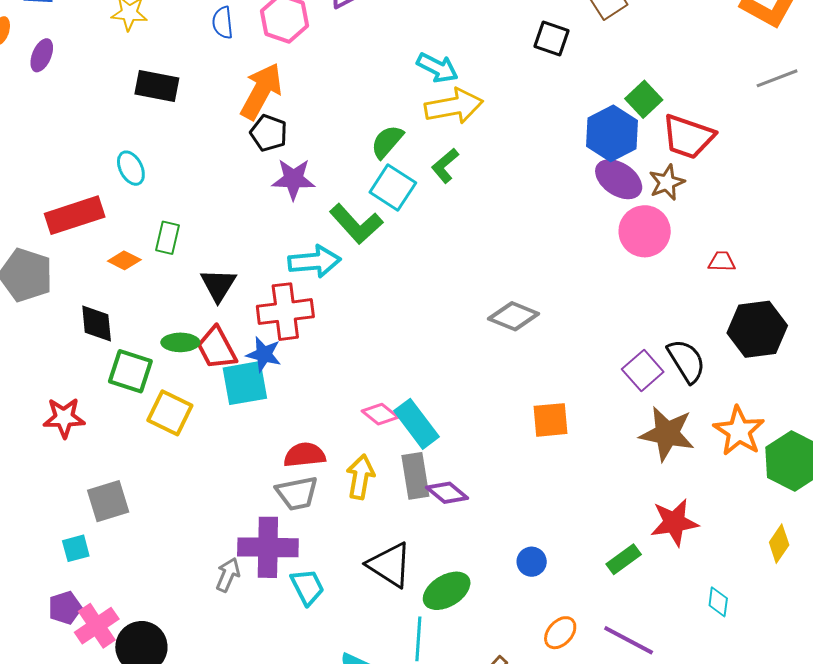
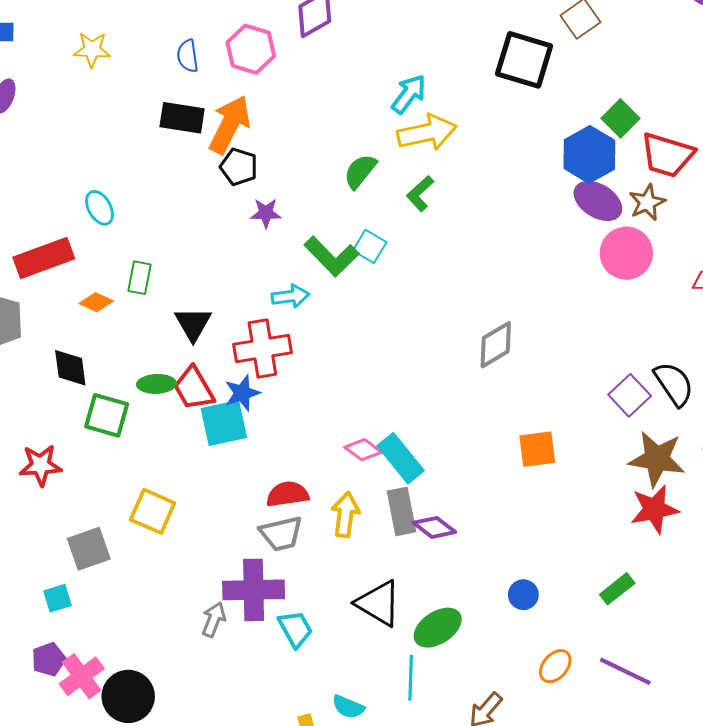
black square: (551, 39) -> (524, 60), size x1.6
cyan arrow: (437, 68) -> (409, 94), turned -78
black rectangle: (157, 86) -> (182, 118), moved
purple star: (293, 179) -> (266, 213), size x0.7
cyan square: (393, 188) -> (370, 246), moved, size x0.7
cyan arrow: (314, 261) -> (290, 296), size x0.7
gray diamond: (514, 316) -> (496, 345), turned -51
blue star: (264, 354) -> (242, 393), turned -30
yellow square: (170, 413) -> (153, 511), moved
red star: (674, 522) -> (654, 509), moved

